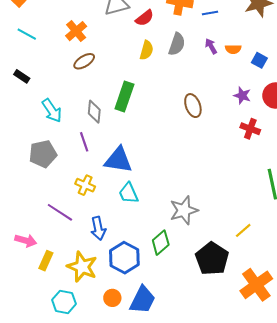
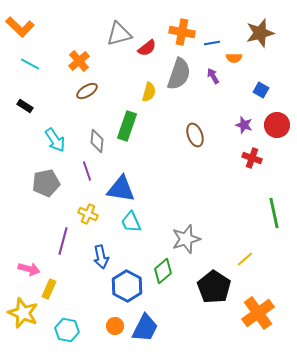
gray semicircle: (177, 44) -> (179, 74), size x1.4
orange semicircle: (233, 49) -> (234, 58), moved
yellow semicircle: (147, 50) -> (149, 92), moved
purple line: (60, 212) -> (63, 241), turned 72
yellow star: (82, 267) -> (23, 313), moved

